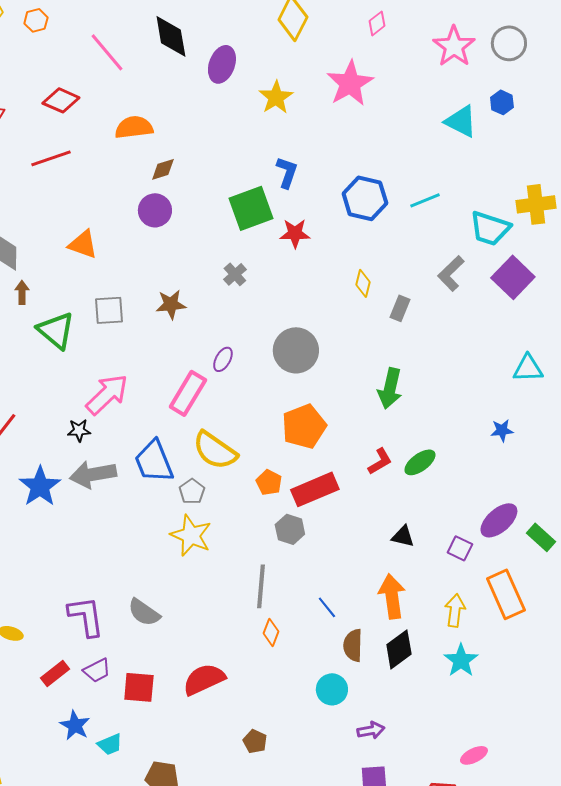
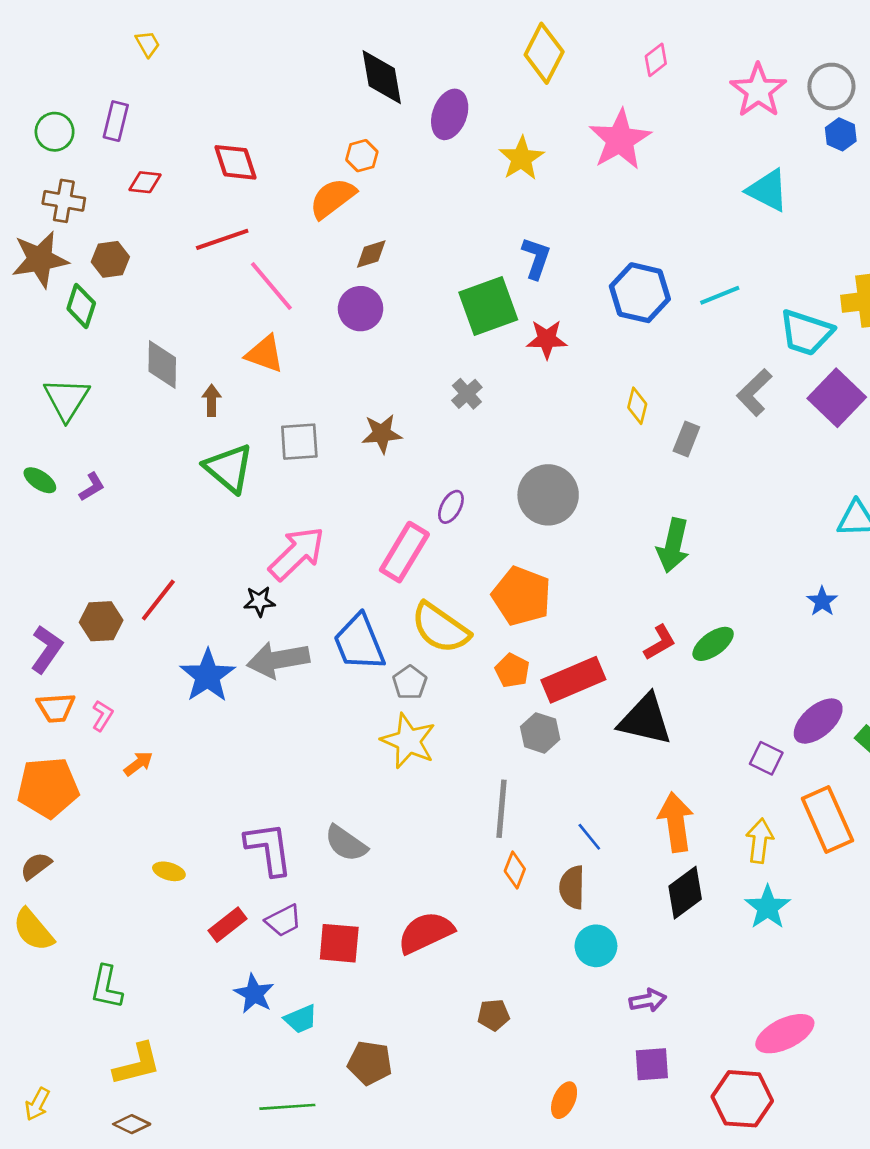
orange hexagon: (36, 20) -> (362, 156), moved
pink line: (107, 52) -> (271, 286), moved
red diamond: (61, 100) -> (235, 162), turned 48
blue hexagon: (502, 102) -> (841, 134), moved
orange semicircle: (134, 127) -> (333, 198), turned -30
brown arrow: (22, 292) -> (212, 400), moved
orange pentagon: (304, 426) -> (521, 596), moved, turned -30
blue star: (502, 430) -> (822, 601), turned -30
black triangle: (403, 536) -> (645, 720), moved, size x1.8
brown semicircle: (353, 645) -> (572, 887), moved
brown pentagon: (255, 741) -> (494, 1015), turned -30
pink ellipse: (474, 755) -> (785, 1034), size x1.6

